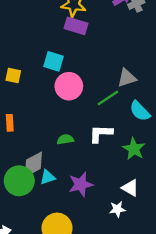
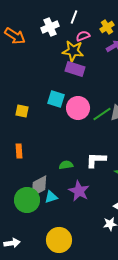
pink circle: (69, 86) -> (78, 108), moved
green line: (108, 98) -> (102, 114), moved
purple star: (81, 184) -> (79, 191), moved, turned -30

